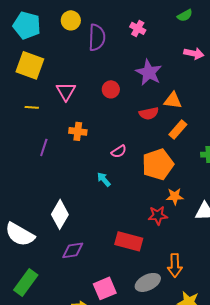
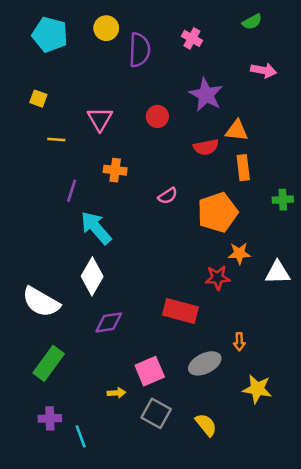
yellow square: (30, 65) -> (38, 99), moved, size x0.5
orange rectangle: (178, 129) -> (243, 168), turned -48
cyan arrow: (104, 179) -> (96, 228), moved, size x1.8
orange arrow: (175, 265) -> (239, 342), size x0.6

